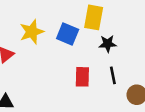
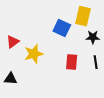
yellow star: (32, 32) -> (34, 54), moved

